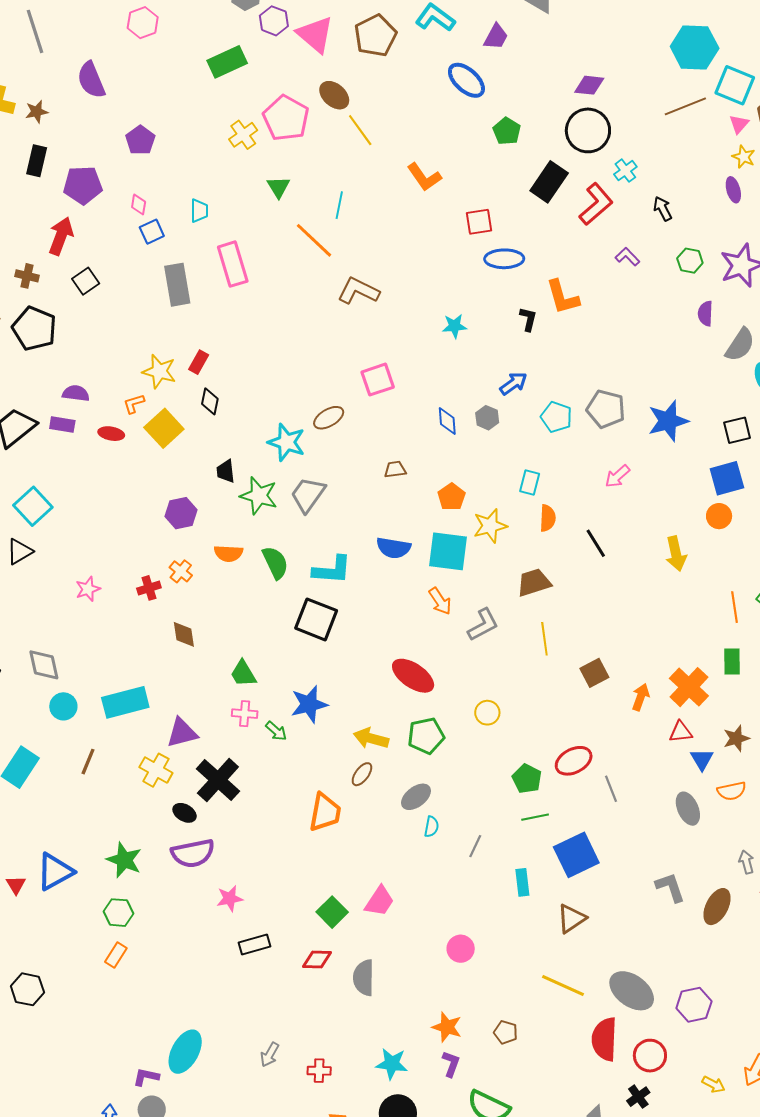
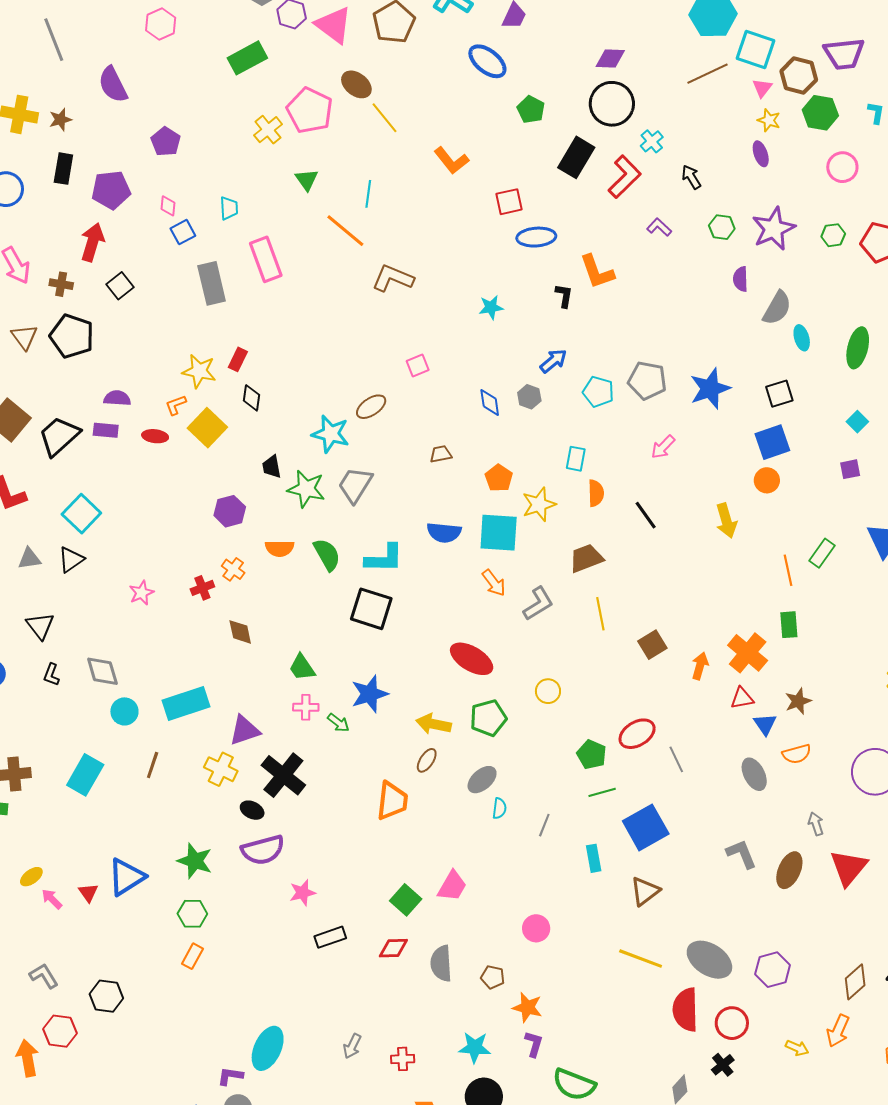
pink square: (378, 380) -> (418, 366), size x0.7
brown pentagon: (506, 1032) -> (493, 977), moved

